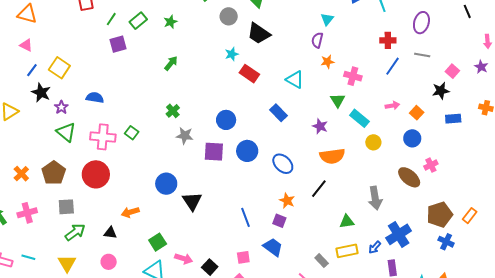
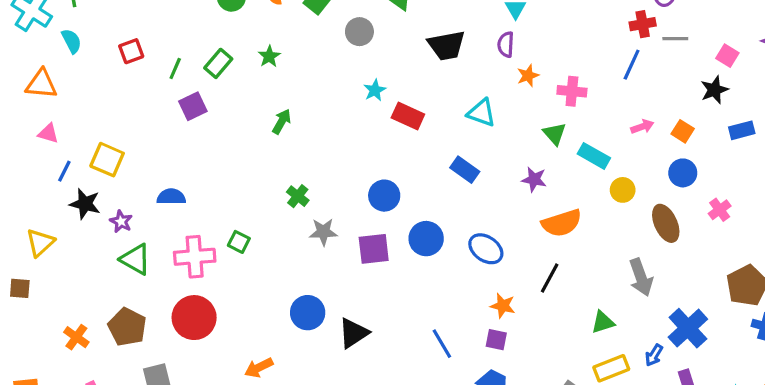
black trapezoid: (259, 33) -> (447, 45), moved, turned -35
red cross: (388, 40) -> (643, 24), moved
brown ellipse: (409, 177) -> (666, 223), moved, turned 35
black triangle: (192, 201) -> (353, 333), turned 40

